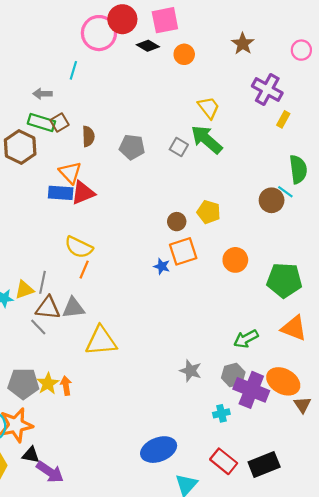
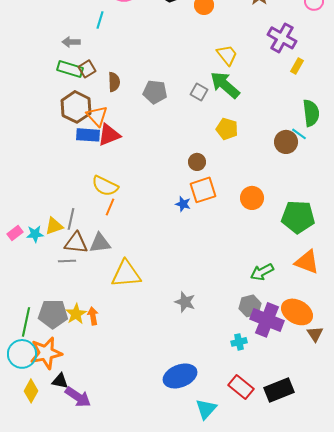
brown hexagon: (20, 147) -> (76, 107), moved
yellow pentagon: (209, 212) -> (227, 129), moved
gray line: (38, 327) -> (67, 261), turned -48
gray star: (191, 371) -> (185, 302), moved

